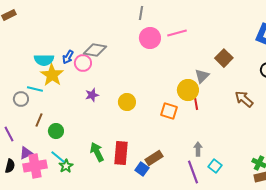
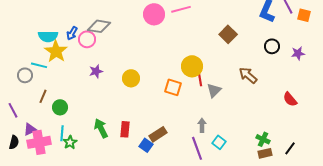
gray triangle: (202, 76) -> (214, 90), moved
red rectangle: (121, 153) -> (125, 129), size x0.7
cyan line: (58, 157) -> (62, 133), turned 56

